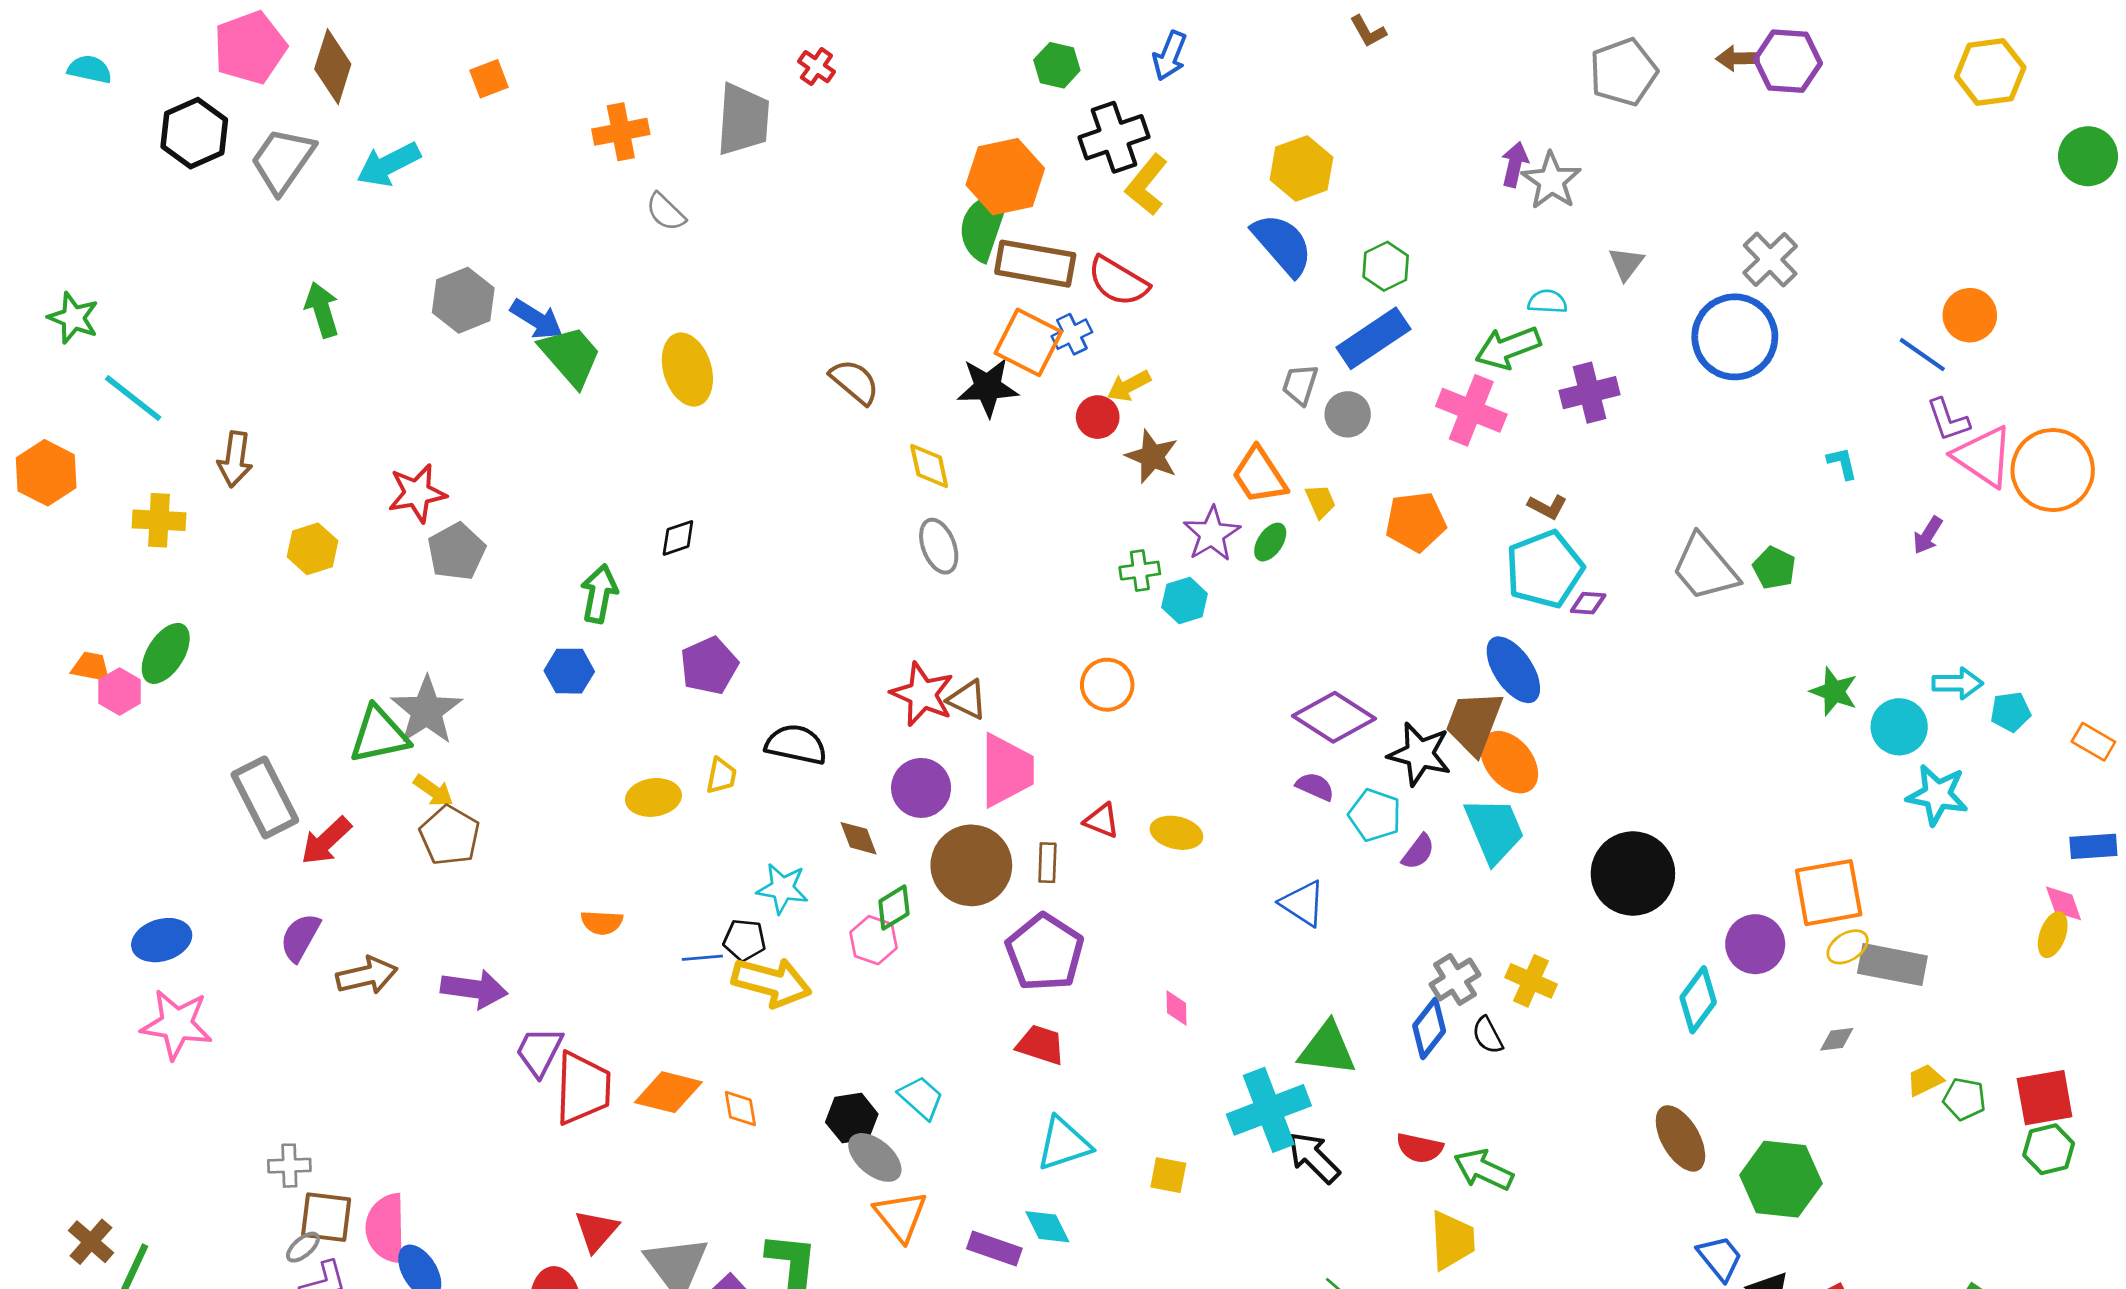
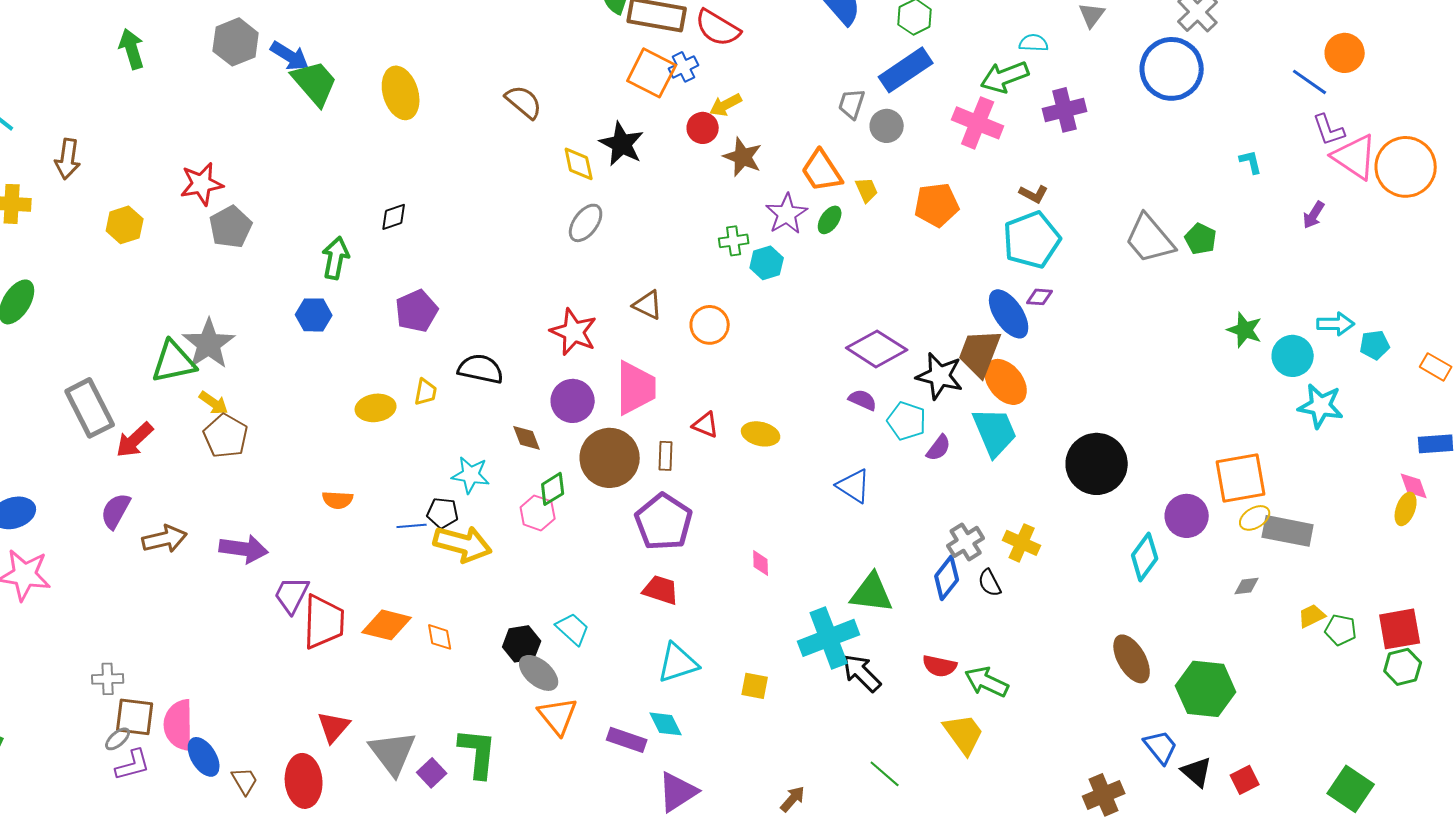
black star: (988, 387) -> (622, 144), moved, turned 30
gray ellipse: (939, 546) -> (586, 223), turned 57
purple diamond: (1588, 603) -> (1040, 297), moved
brown triangle: (967, 700) -> (648, 305), moved
yellow trapezoid: (1452, 1240) -> (964, 734), turned -33

